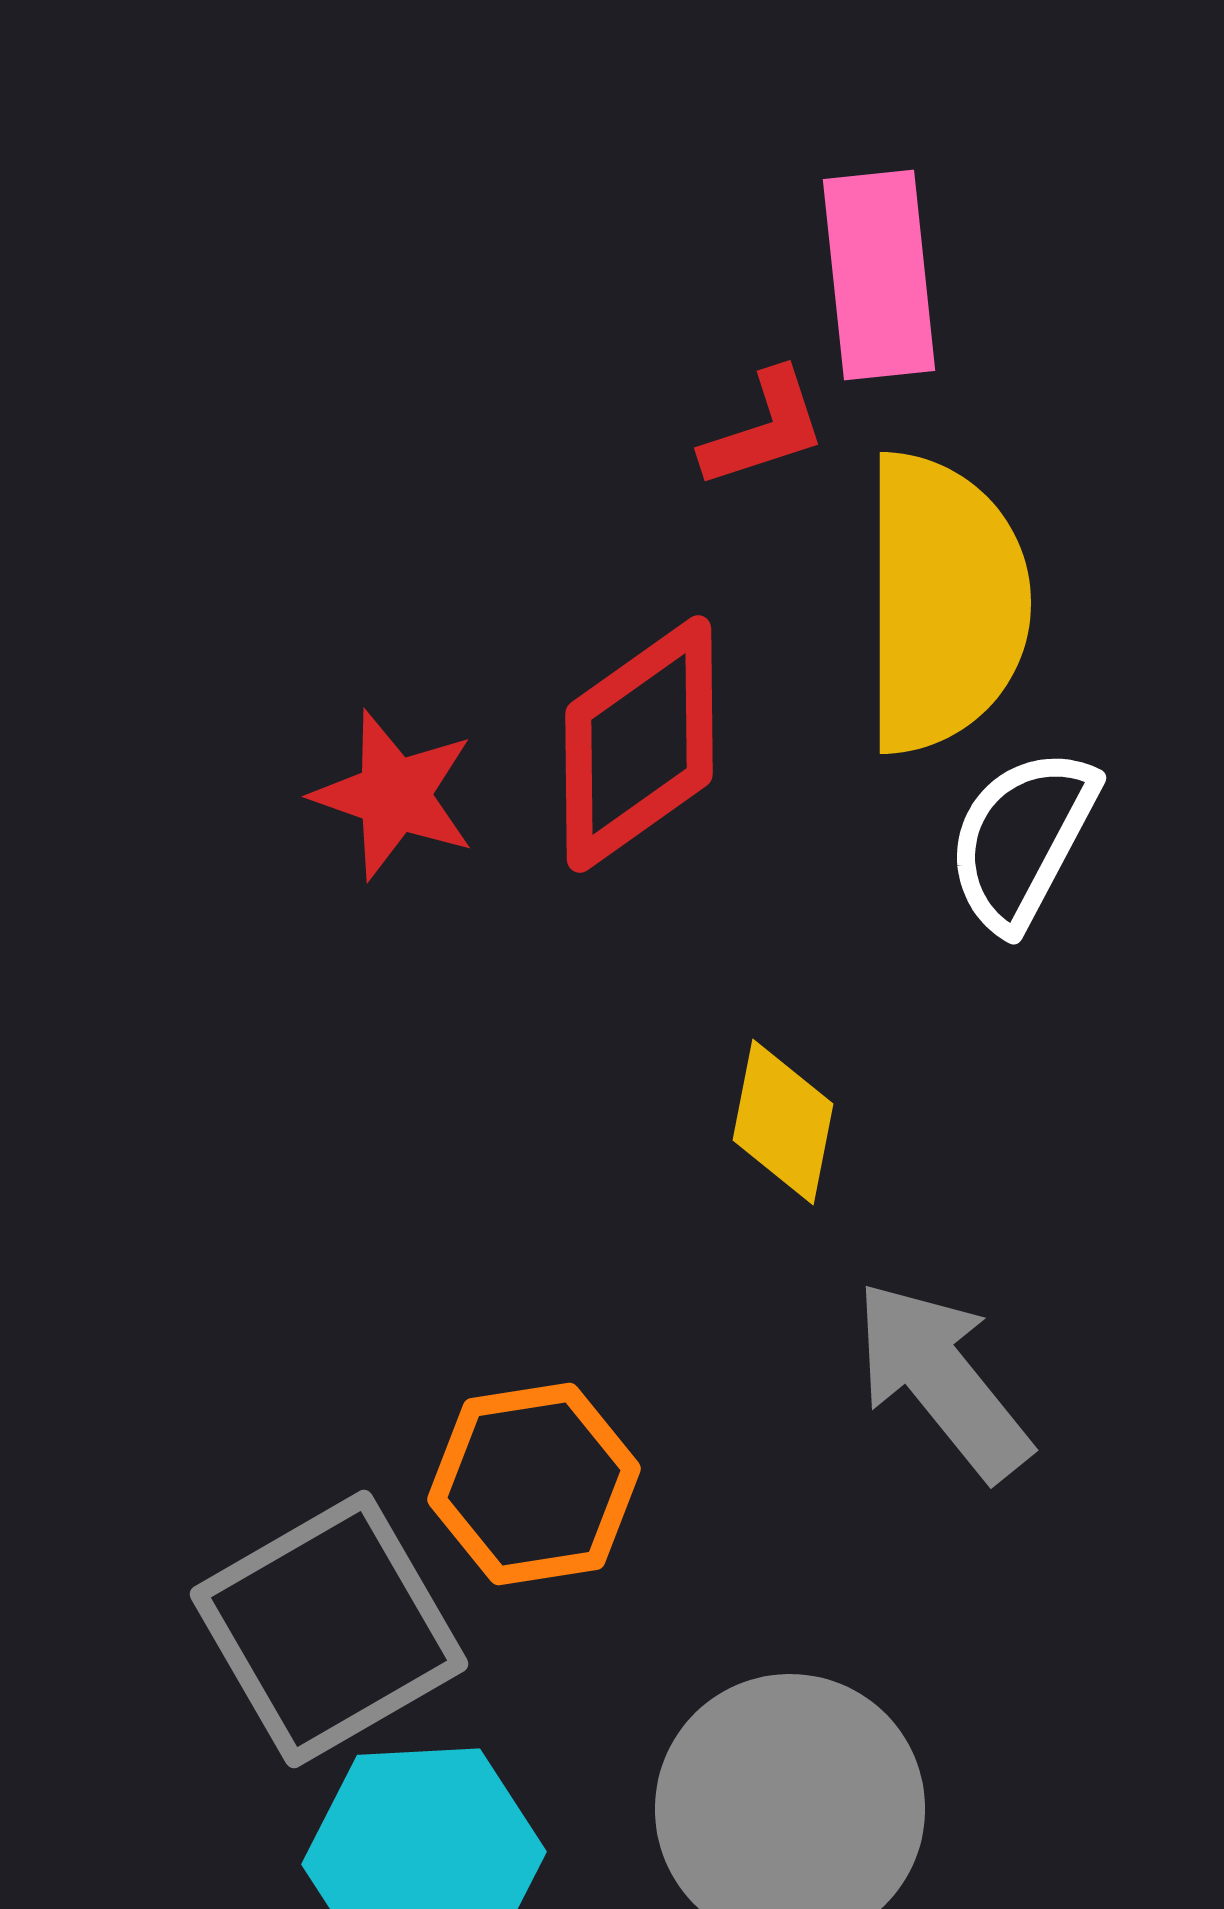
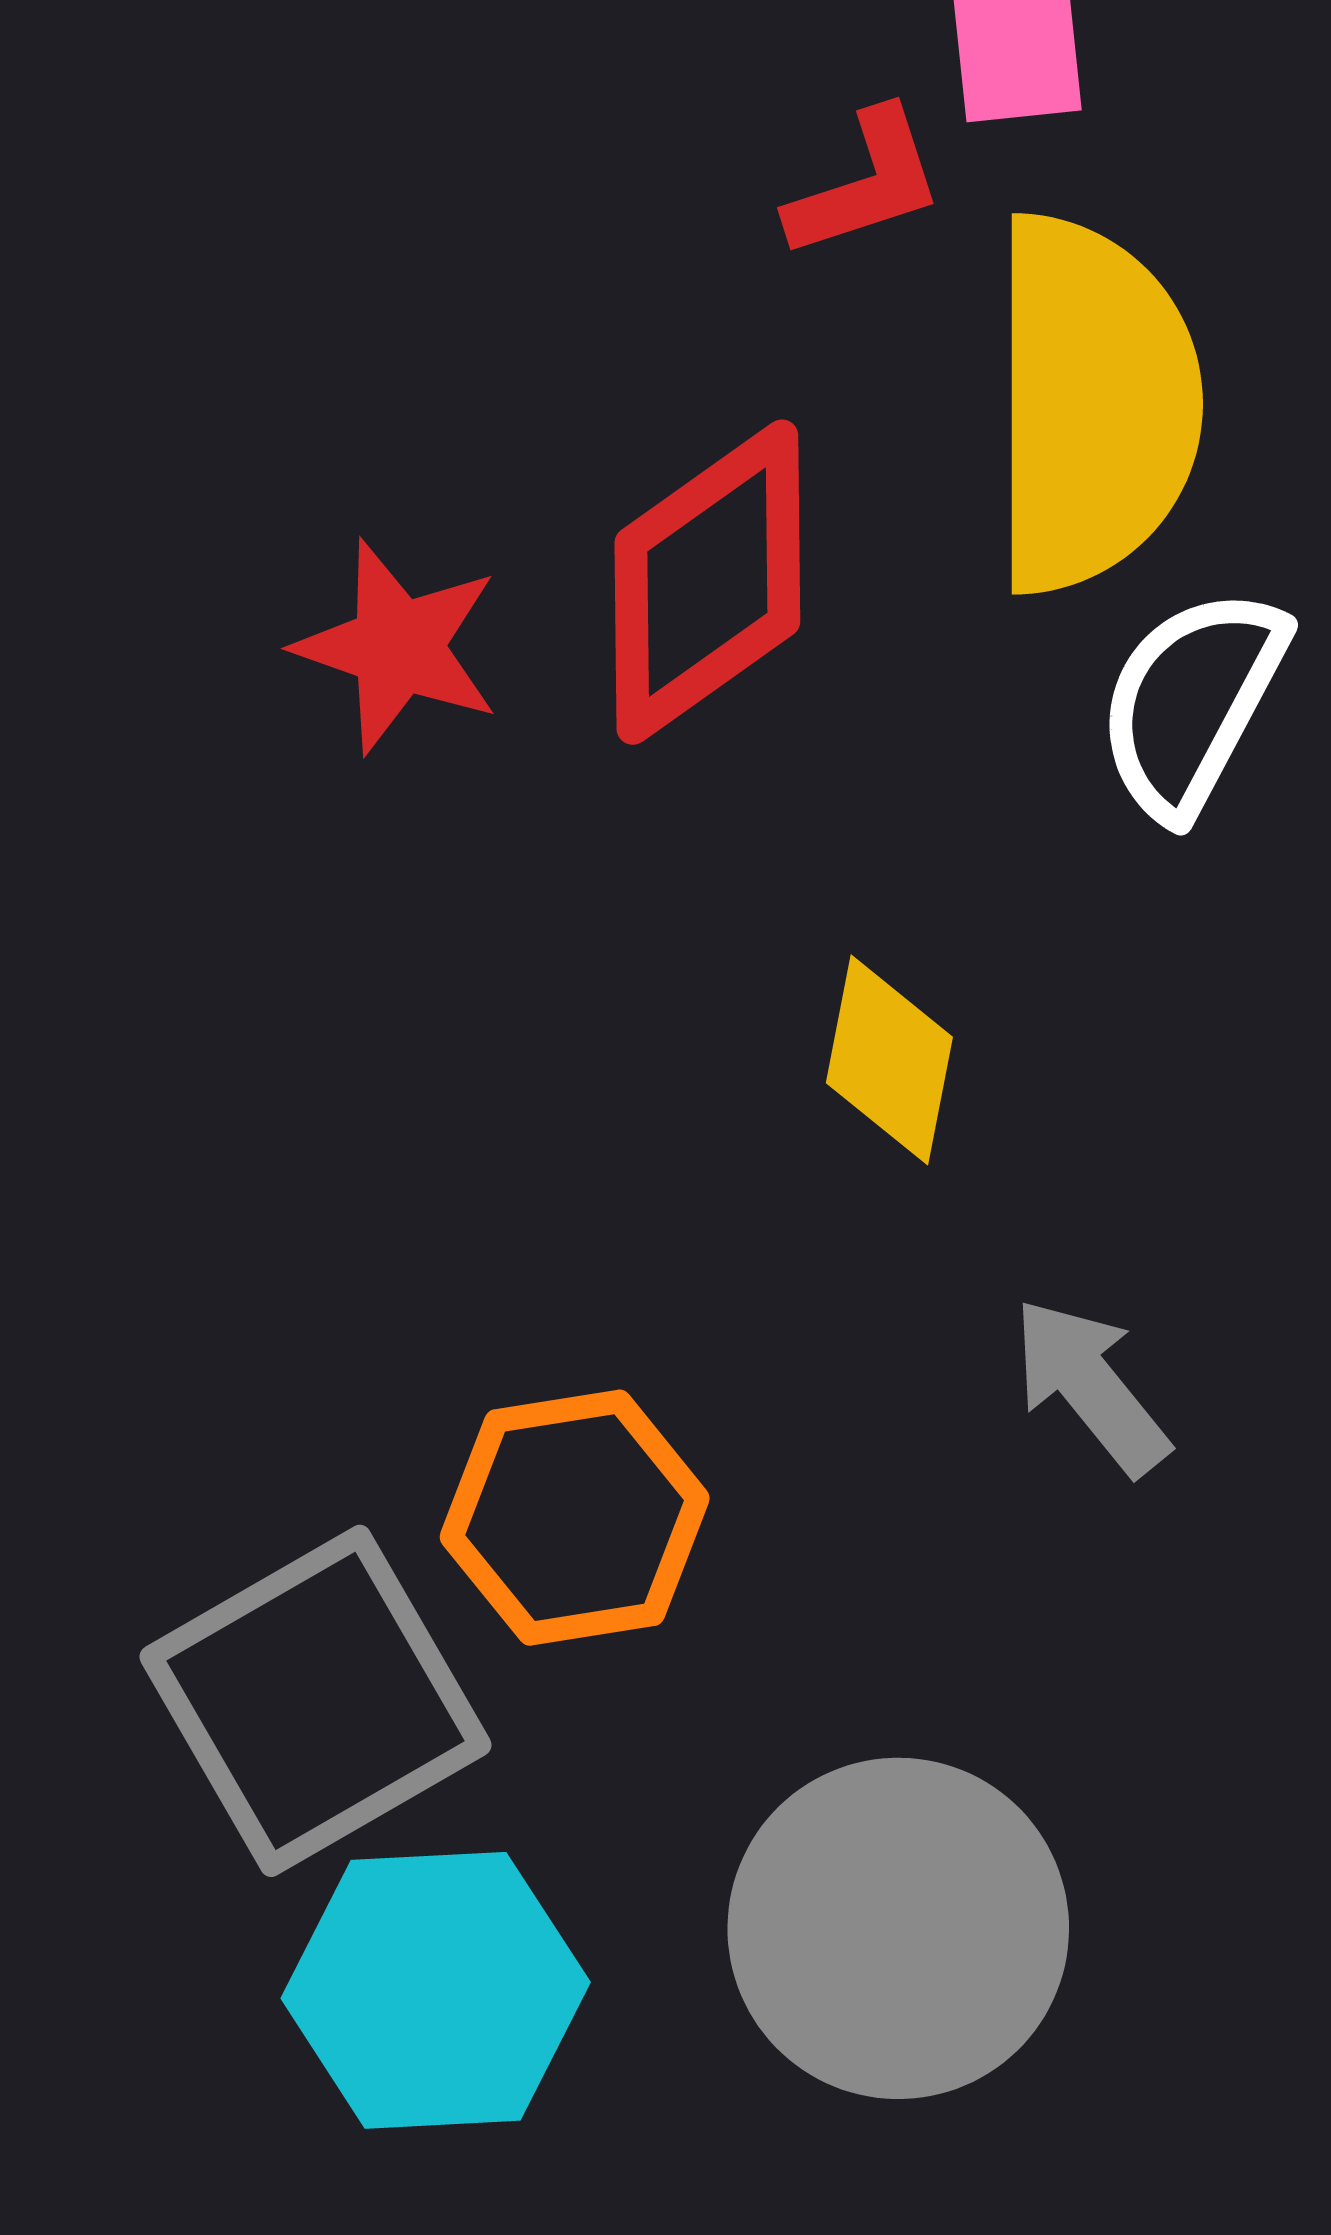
gray arrow: (942, 1380) -> (1090, 1386), size x0.7

